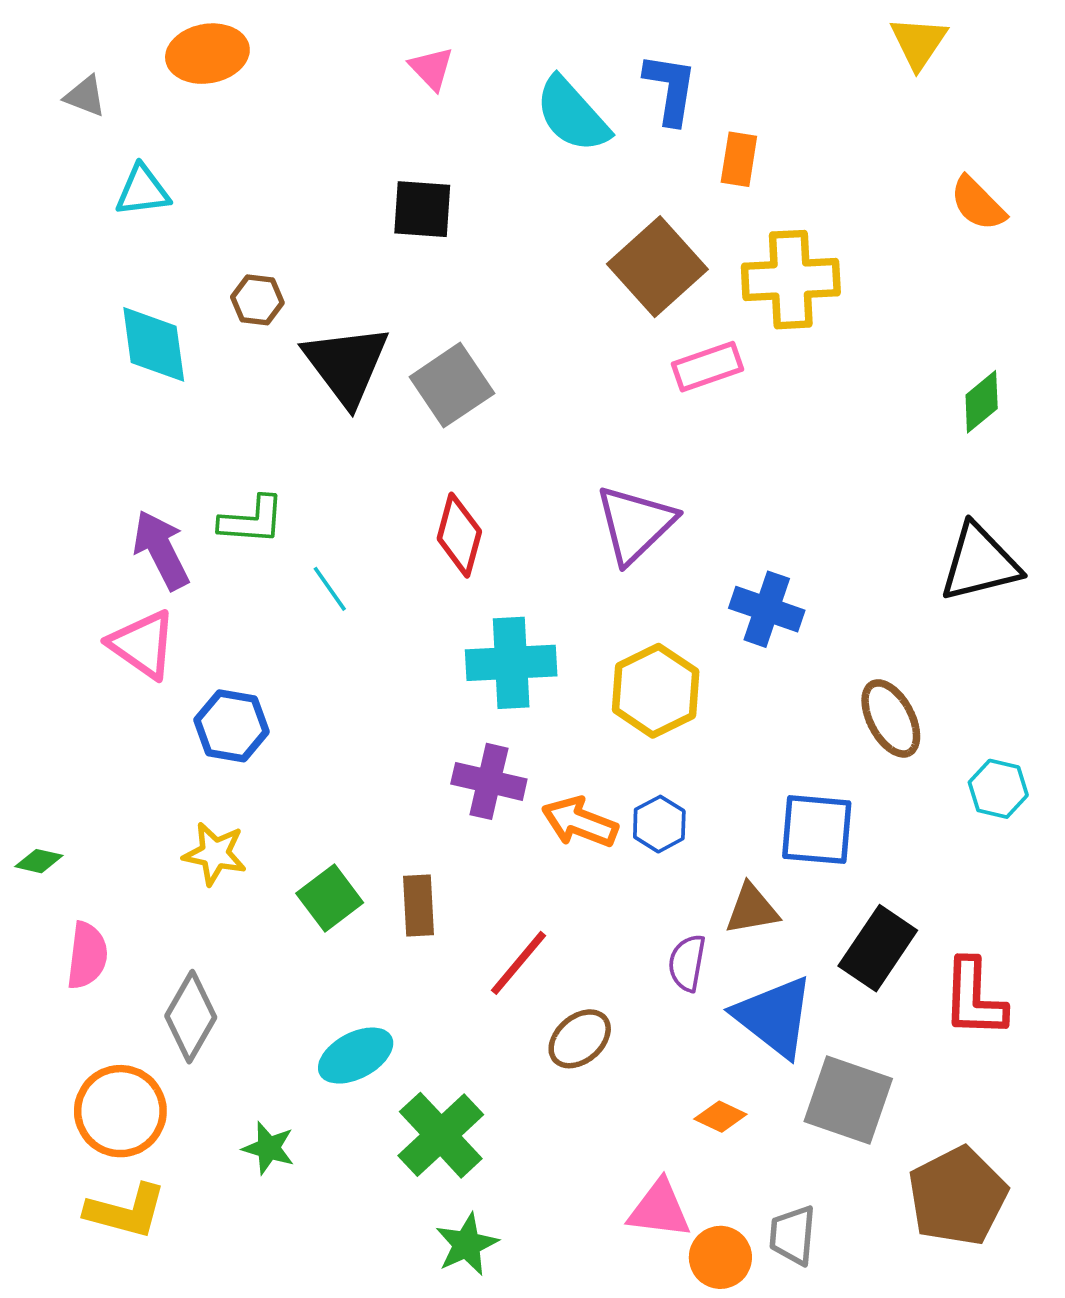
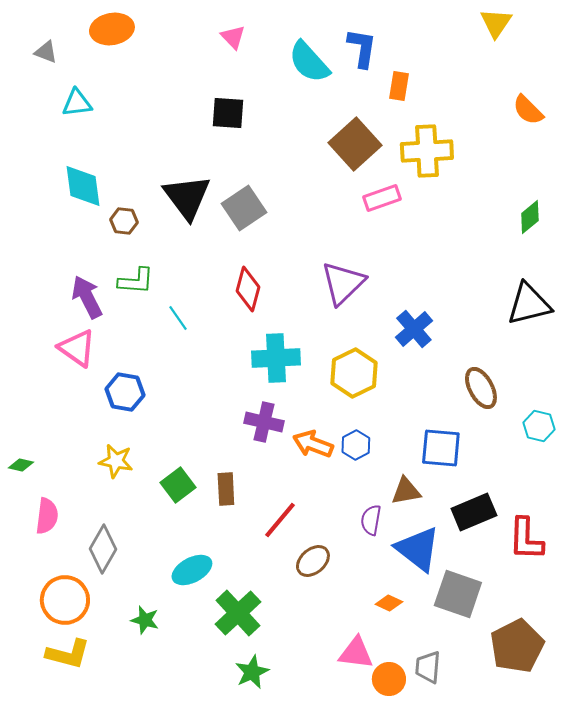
brown hexagon: (257, 300) -> (124, 221), moved
blue cross: (767, 609) -> (414, 329), turned 30
black rectangle: (878, 948) -> (474, 512), turned 33

